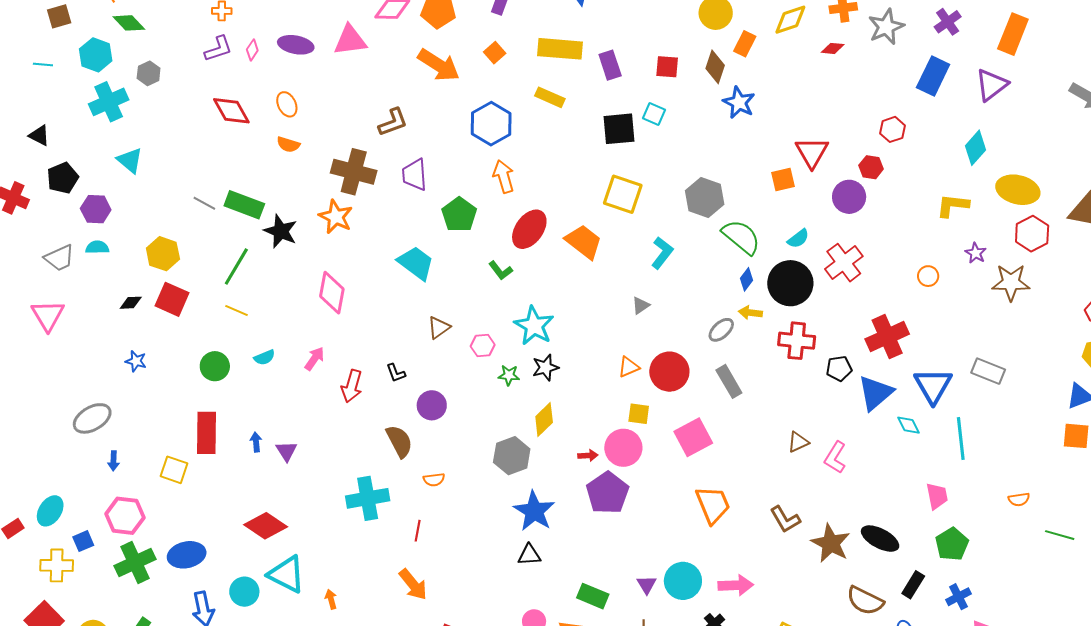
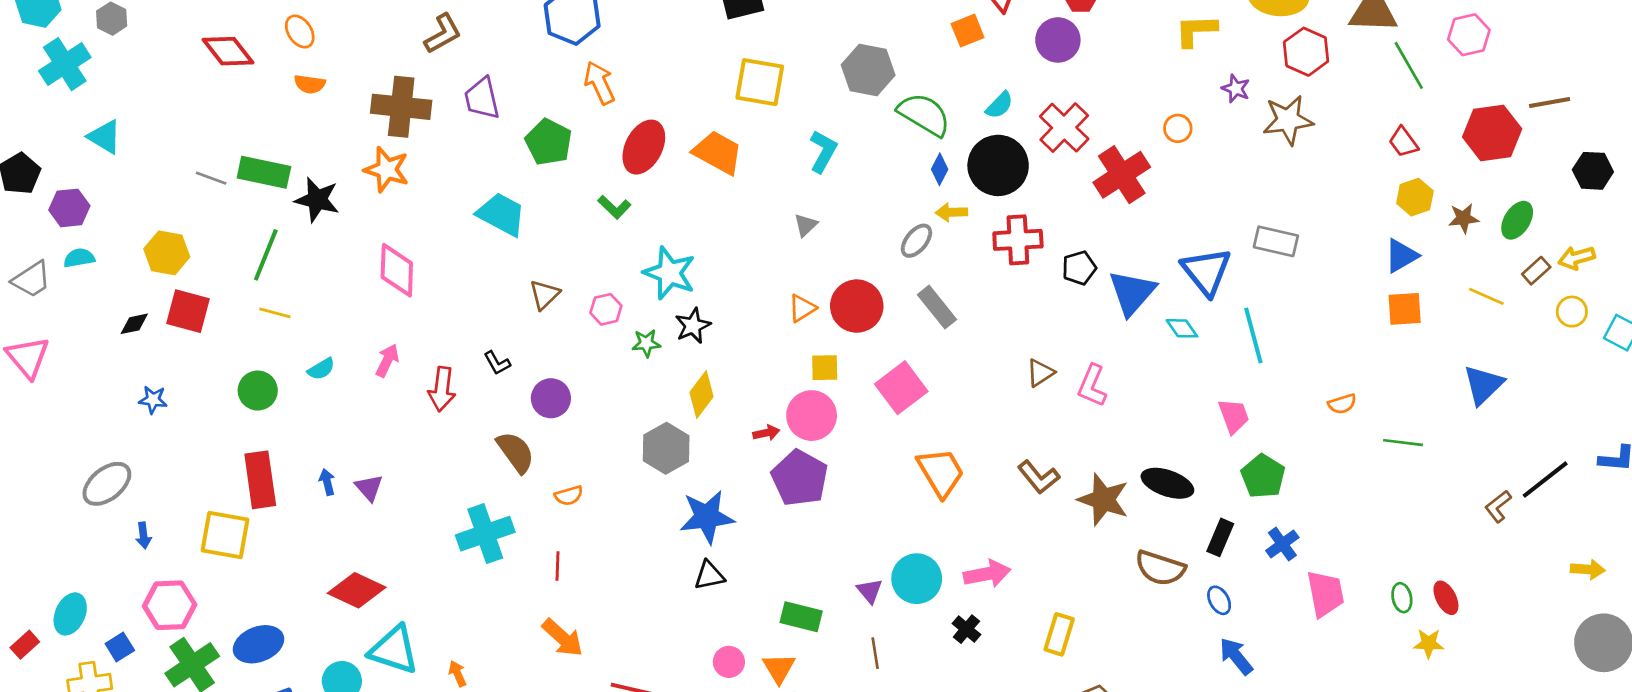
red cross: (887, 337) -> (1122, 175), moved
yellow square: (174, 470) -> (225, 535), size x1.4
blue star: (534, 511) -> (707, 517), turned -30

